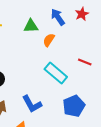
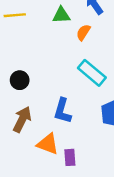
blue L-shape: (32, 104) -> (63, 111), turned 45

